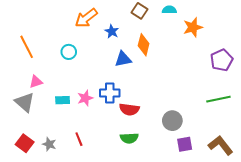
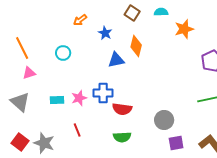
orange arrow: (86, 18) -> (80, 20), size x0.6
pink triangle: (36, 82) -> (29, 73), moved
red line: (79, 139) -> (77, 130), moved
gray star: (49, 144) -> (44, 143), size x1.5

